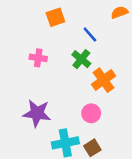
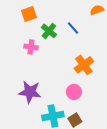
orange square: (55, 17) -> (29, 14), moved
green cross: (81, 59) -> (49, 31), moved

